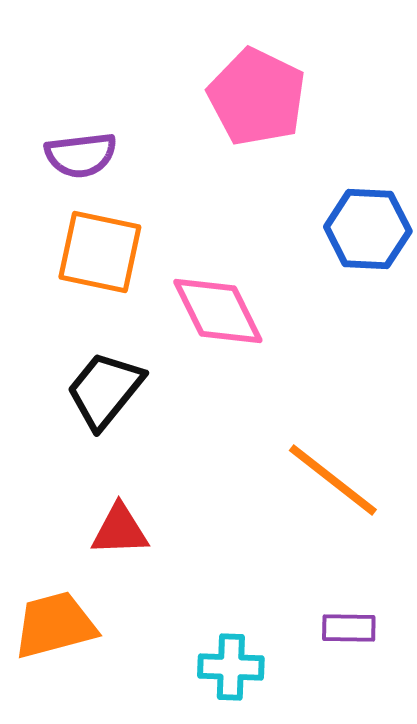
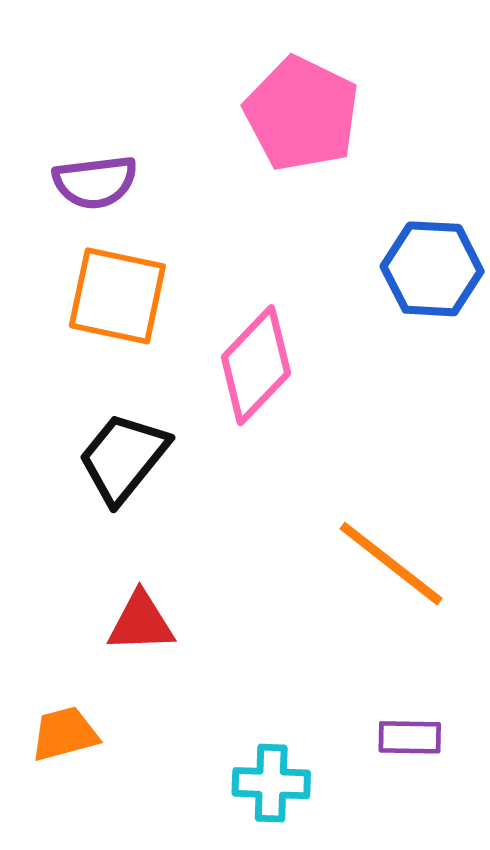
pink diamond: (218, 311) -> (256, 365), turned 70
orange trapezoid: (55, 625) -> (65, 734), size x0.7

